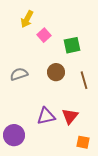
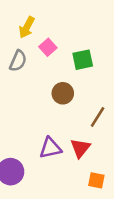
gray semicircle: (19, 74) -> (18, 61), moved, turned 132
brown line: (84, 80) -> (98, 117), moved, turned 48

